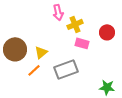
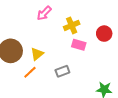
pink arrow: (58, 12) -> (44, 13), moved, turned 56
gray rectangle: (66, 69) -> (62, 71), size x0.6

